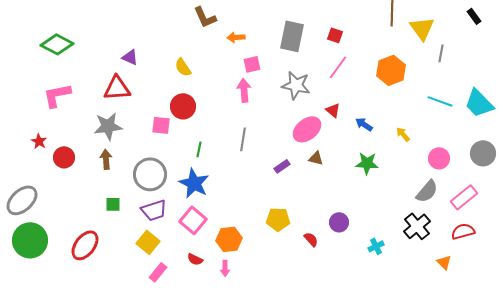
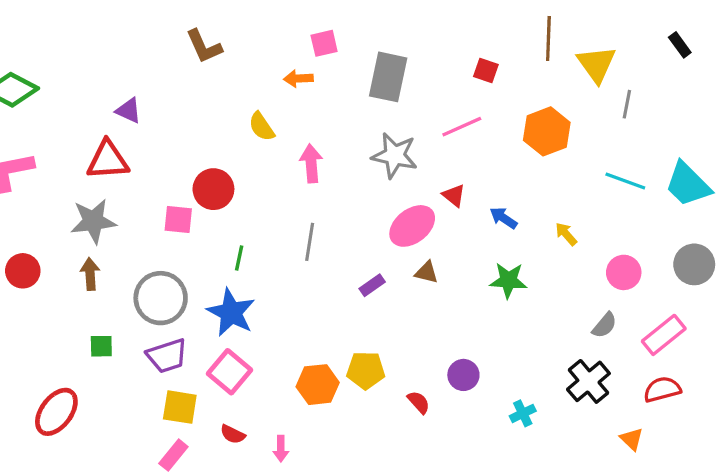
brown L-shape: (205, 17) -> (204, 46), moved
red square: (335, 35) -> (486, 71), moved
pink square: (252, 64) -> (324, 43), moved
yellow semicircle: (183, 67) -> (262, 127), moved
pink line: (338, 67) -> (462, 127), turned 30
gray semicircle: (427, 191) -> (604, 325), size x0.7
orange hexagon: (229, 239) -> (318, 385), moved
yellow square: (148, 242) -> (180, 407), moved, turned -30

